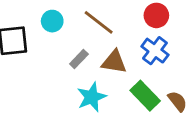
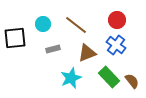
gray rectangle: (79, 59) -> (53, 49), moved, turned 32
brown triangle: (114, 62) -> (87, 53), turned -30

